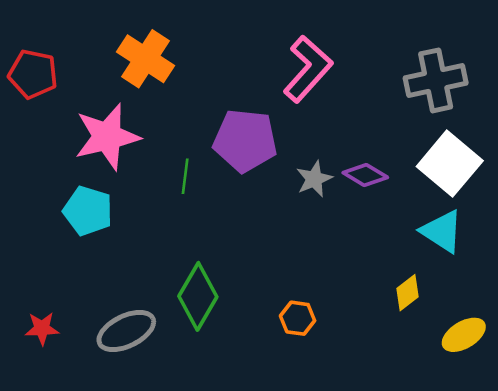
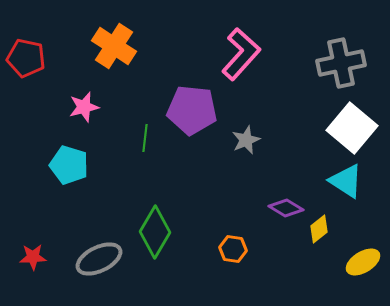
pink star: (107, 137) -> (84, 107), size x0.6
purple diamond: (365, 175) -> (286, 208), moved

